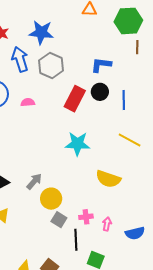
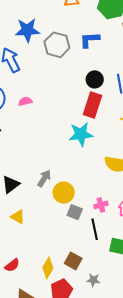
gray hexagon: (51, 65) -> (57, 45), moved
blue L-shape: (101, 65) -> (90, 40), moved
red rectangle: (75, 99) -> (93, 105), moved

